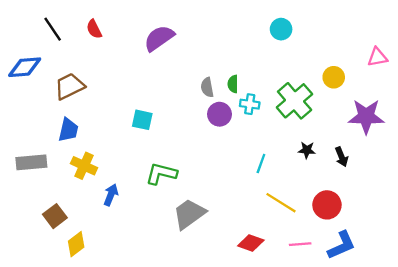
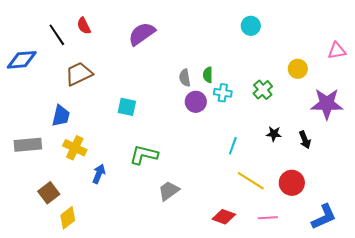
black line: (53, 29) -> (57, 35), moved
brown trapezoid: (69, 86) -> (79, 74), moved
green cross: (295, 101) -> (263, 90), size x0.6
gray trapezoid: (189, 214) -> (169, 191), size x0.7
blue L-shape: (342, 245) -> (324, 217), moved

